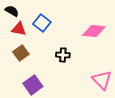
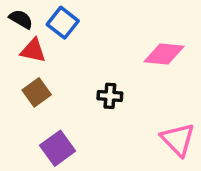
blue square: (42, 23) -> (63, 23), moved

